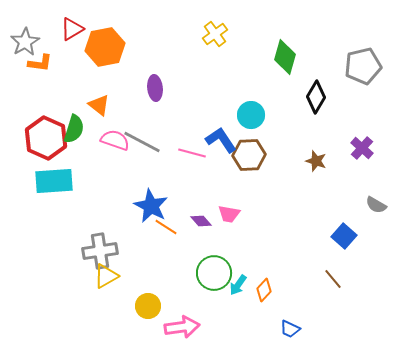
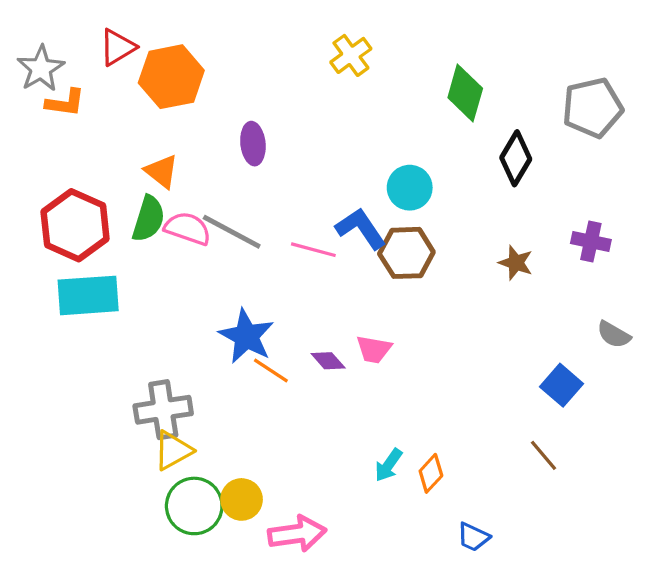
green semicircle: (74, 129) -> (148, 219), moved
purple cross: (362, 148) -> (591, 242), turned -30
green circle: (214, 273) -> (194, 506), moved

